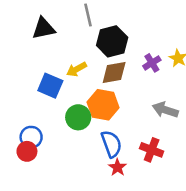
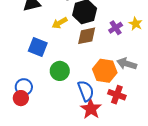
yellow arrow: (77, 69) -> (60, 23), moved
orange hexagon: (103, 105) -> (105, 71), moved
red star: (117, 167) -> (91, 109), size x1.5

